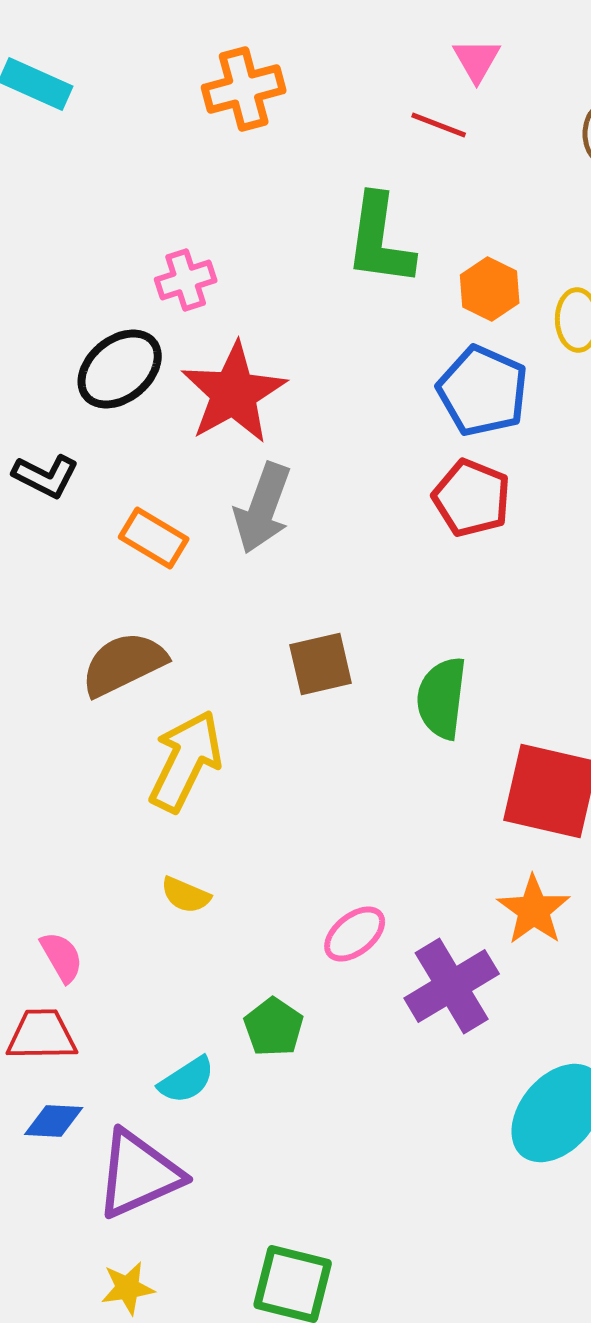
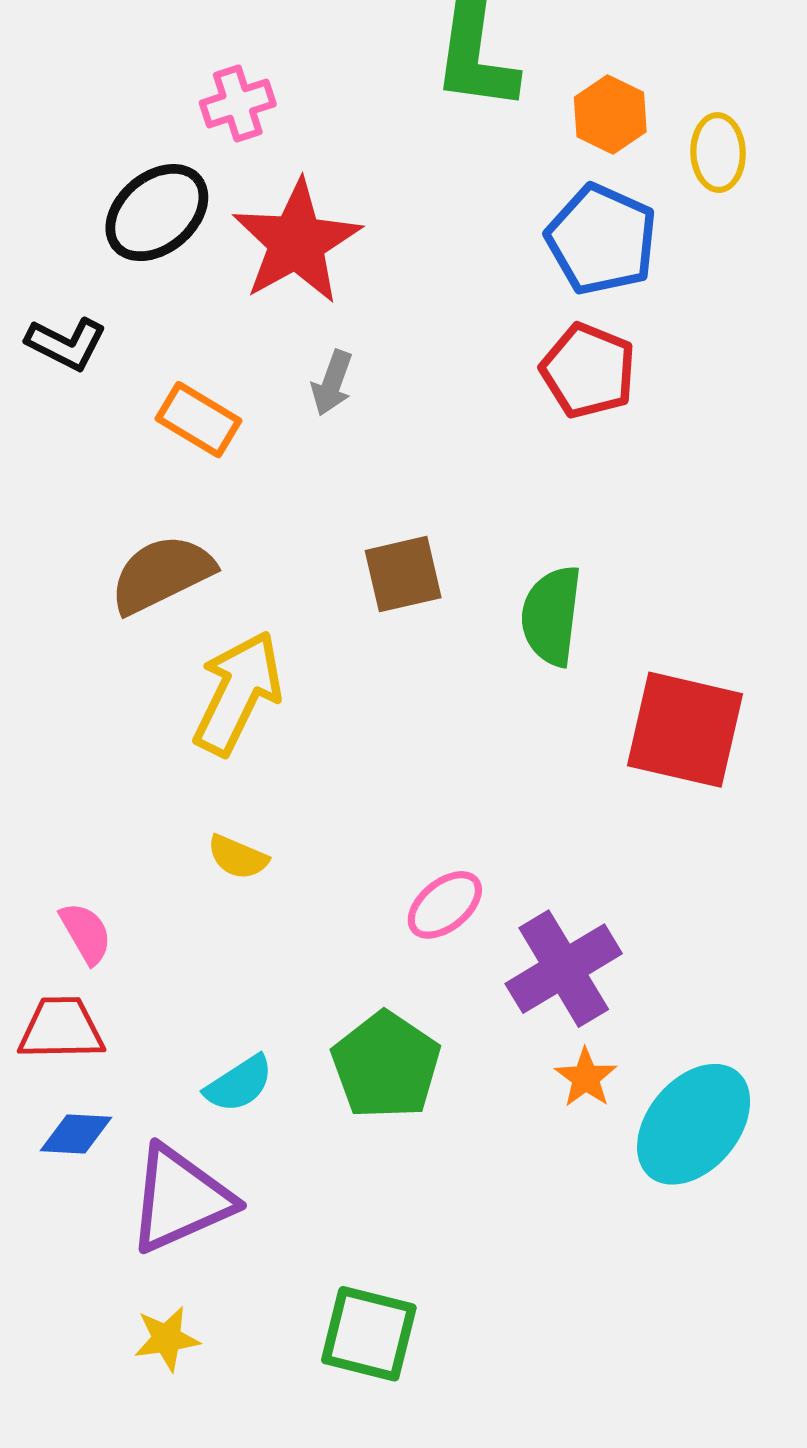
gray arrow: (263, 508) -> (332, 383), size x0.6
orange star: (534, 910) -> (586, 1078), moved, size x0.7
green pentagon: (274, 1027) -> (386, 1065), moved, size x1.5

